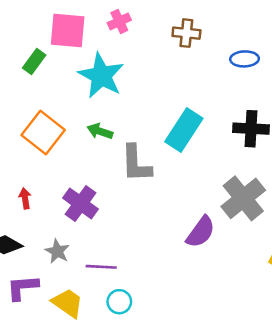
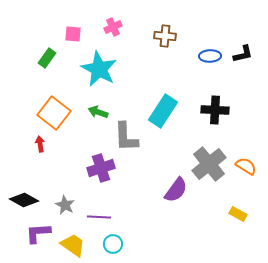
pink square: (68, 31) -> (73, 34), size x0.6
red arrow: (25, 198) -> (40, 144), moved
purple cross: (81, 204) -> (101, 168), moved, turned 36

